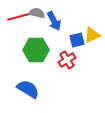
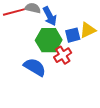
green hexagon: (36, 50) -> (49, 40), moved
blue semicircle: (28, 89) -> (35, 67), moved

